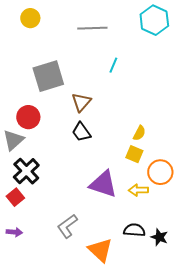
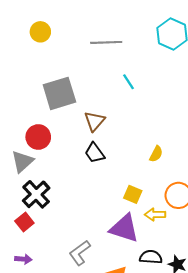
cyan line: (113, 65) -> (129, 82), turned -56
yellow square: (134, 154) -> (133, 194), moved
purple triangle: (103, 184) -> (124, 228), moved

